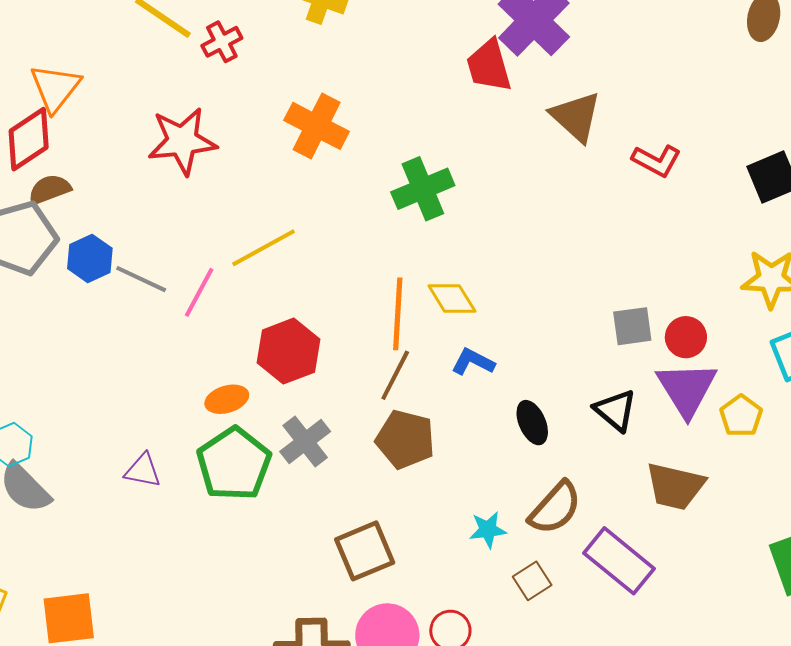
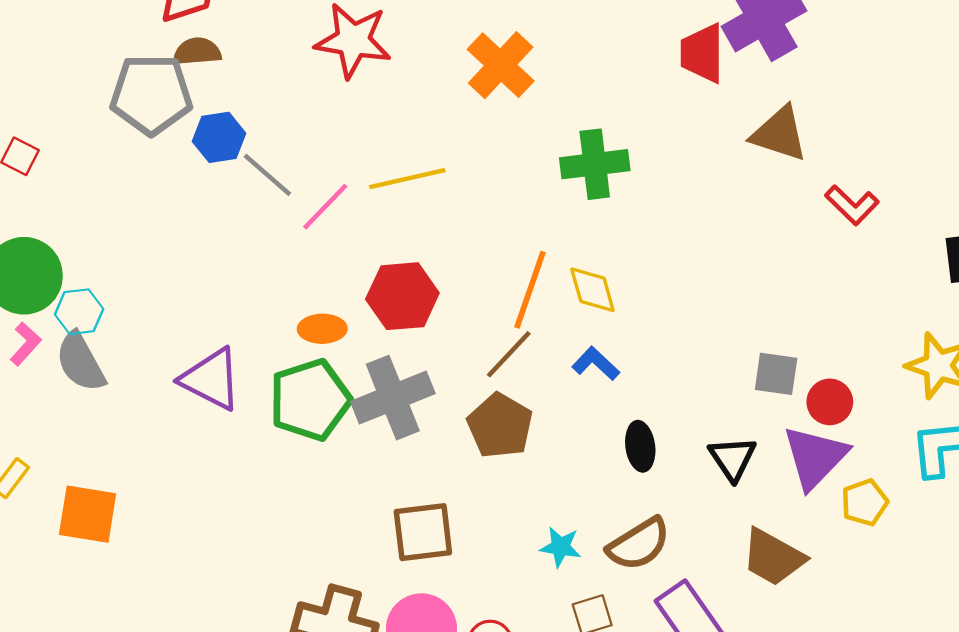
brown triangle: (576, 117) -> (779, 134), turned -40
gray cross: (305, 442) -> (393, 398), size x1.4
purple triangle: (143, 471) -> (211, 379), size x1.6

